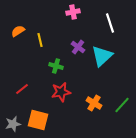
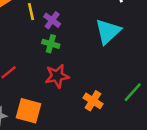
purple cross: (78, 47) -> (52, 20), moved
orange cross: (94, 103) -> (93, 101), moved

